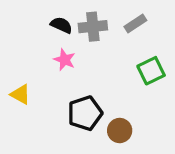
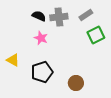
green square: (151, 71) -> (96, 35), moved
black pentagon: (85, 113) -> (42, 72), moved

